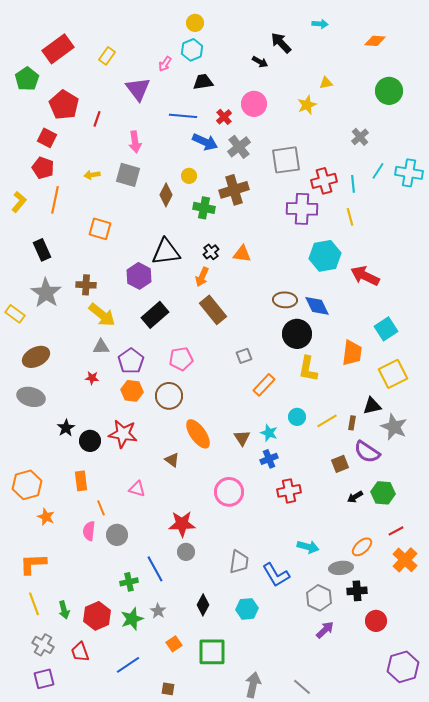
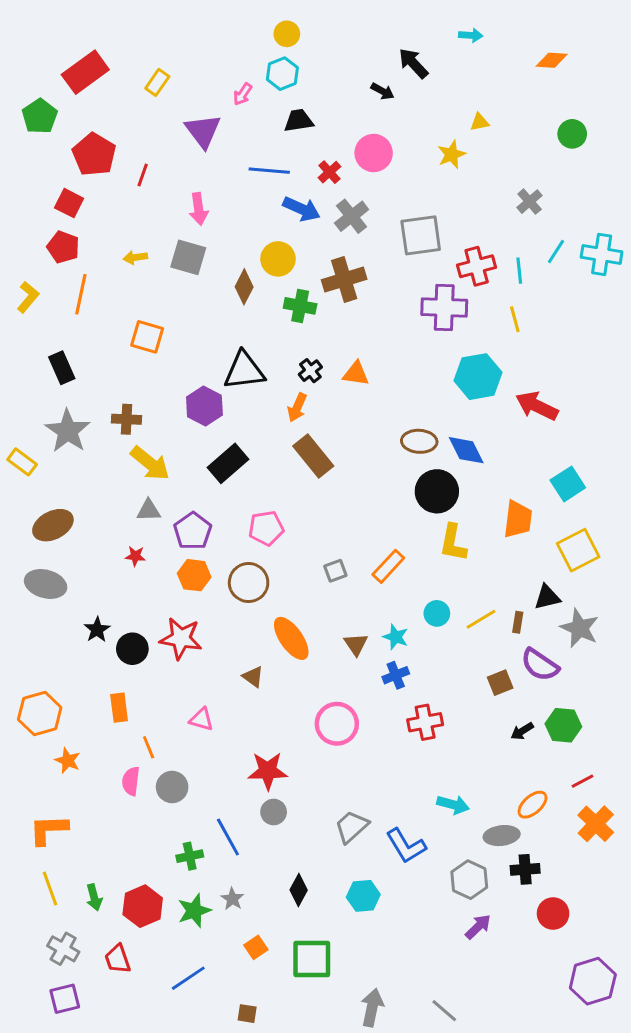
green circle: (389, 91) -> (572, 134), size x0.7
yellow circle: (189, 176) -> (278, 259), size x1.5
gray square: (244, 356) -> (335, 571), moved
gray trapezoid: (239, 562) -> (352, 827), turned -140

